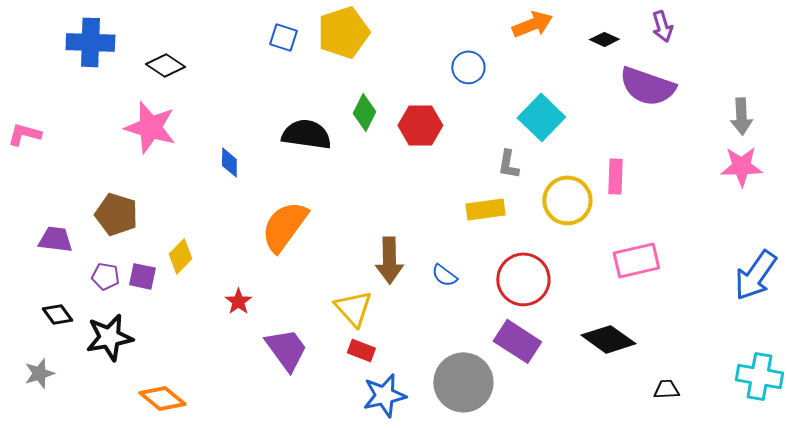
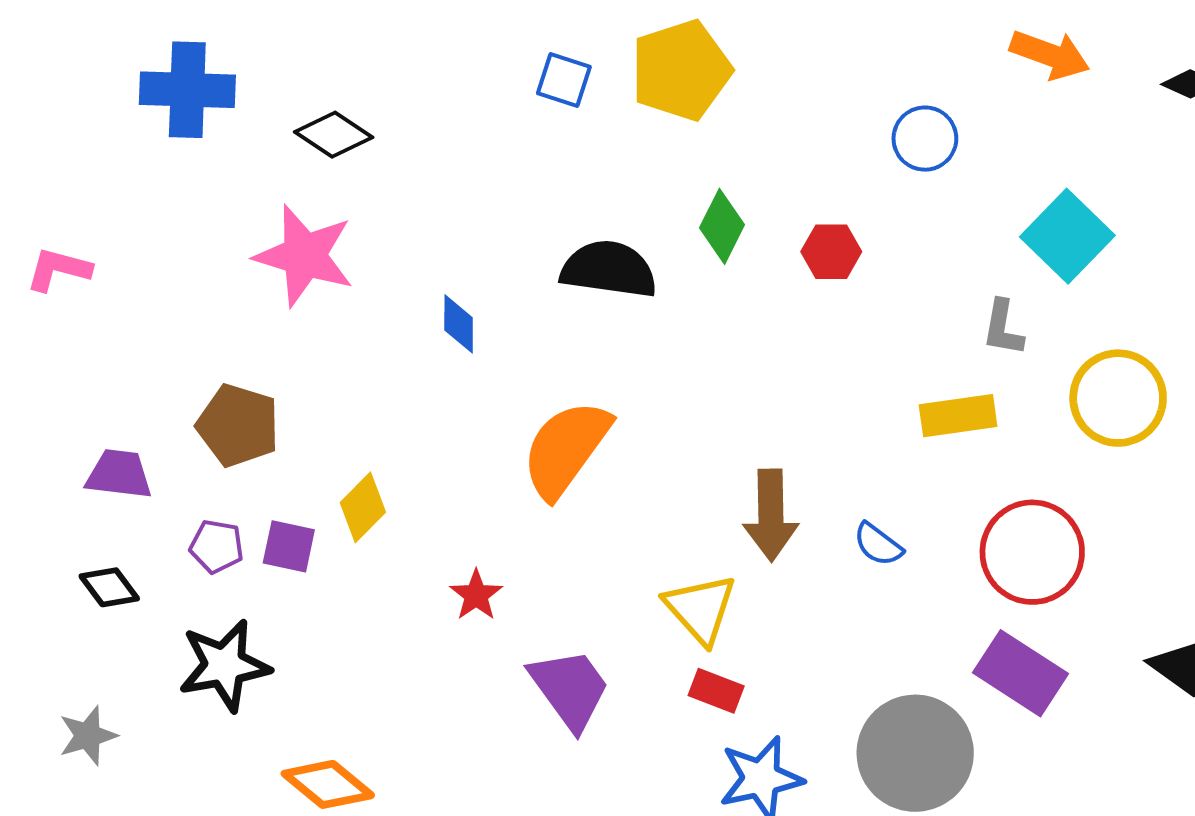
orange arrow: (532, 24) -> (1050, 55), turned 42
red hexagon: (420, 125) -> (831, 252), size x0.7
black diamond: (57, 314) -> (109, 587), moved

